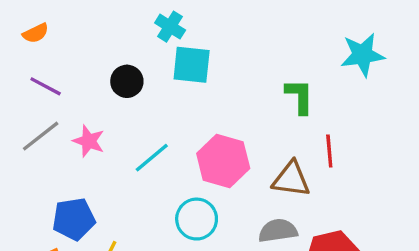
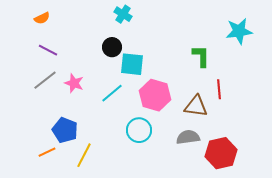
cyan square: (192, 65) -> (132, 64), moved
black circle: (127, 81) -> (112, 47), moved
blue pentagon: (74, 219) -> (65, 130), turned 30

